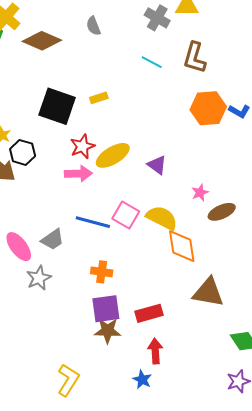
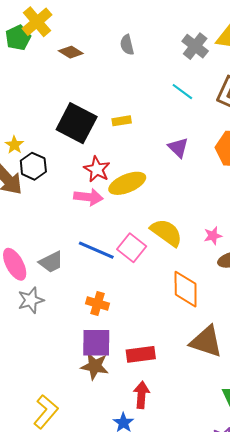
brown diamond: (42, 41) -> (71, 52), size x0.6
red star: (82, 146) -> (97, 169), turned -30
purple triangle: (157, 165) -> (178, 148), moved
yellow semicircle: (162, 218) -> (166, 233), moved

